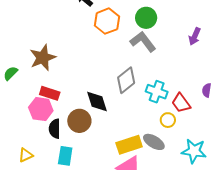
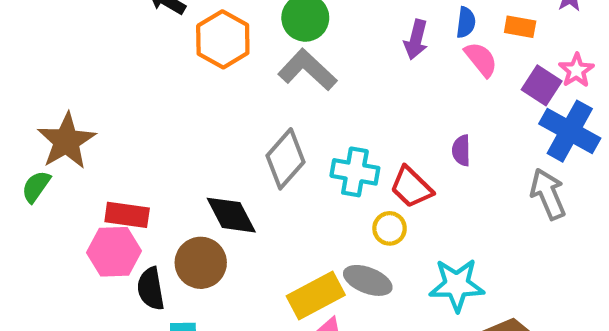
brown star: (43, 58) -> (66, 141), moved

